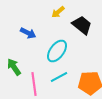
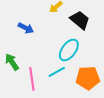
cyan ellipse: (57, 51) -> (69, 50), moved

